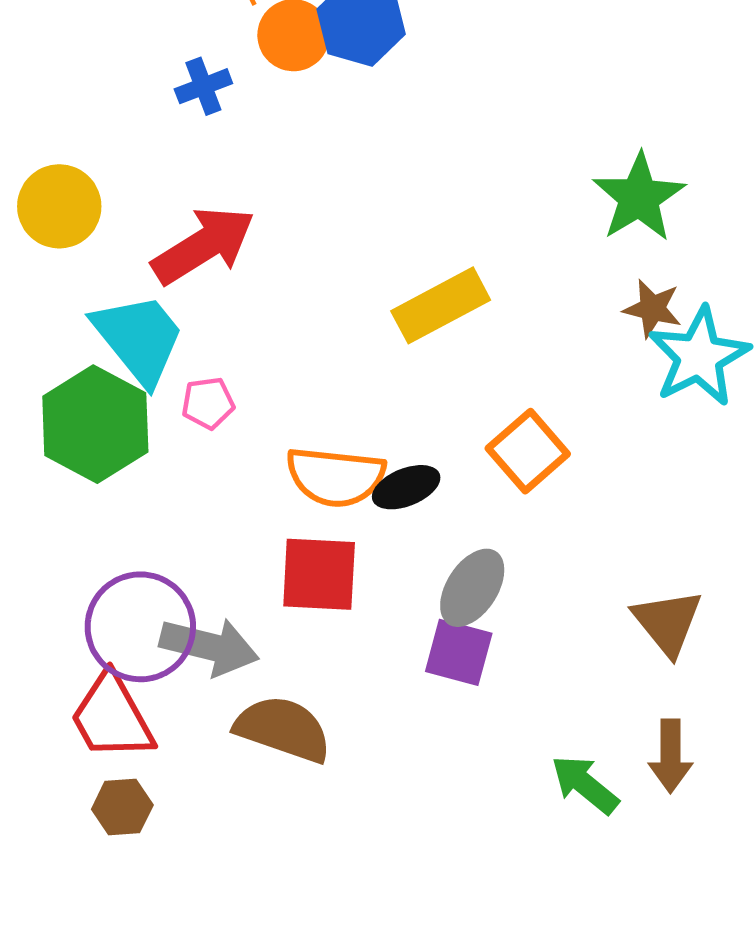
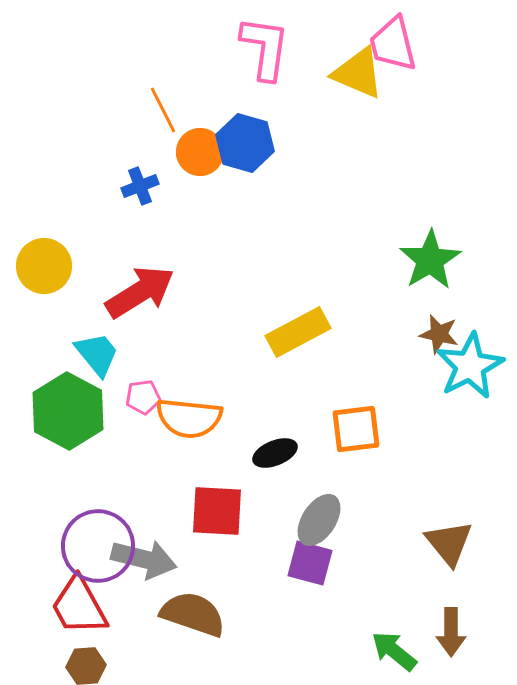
cyan trapezoid: (139, 339) -> (97, 354), size x0.7
orange square: (528, 451) -> (356, 429), turned 34
orange semicircle: (336, 477) -> (189, 418), moved

